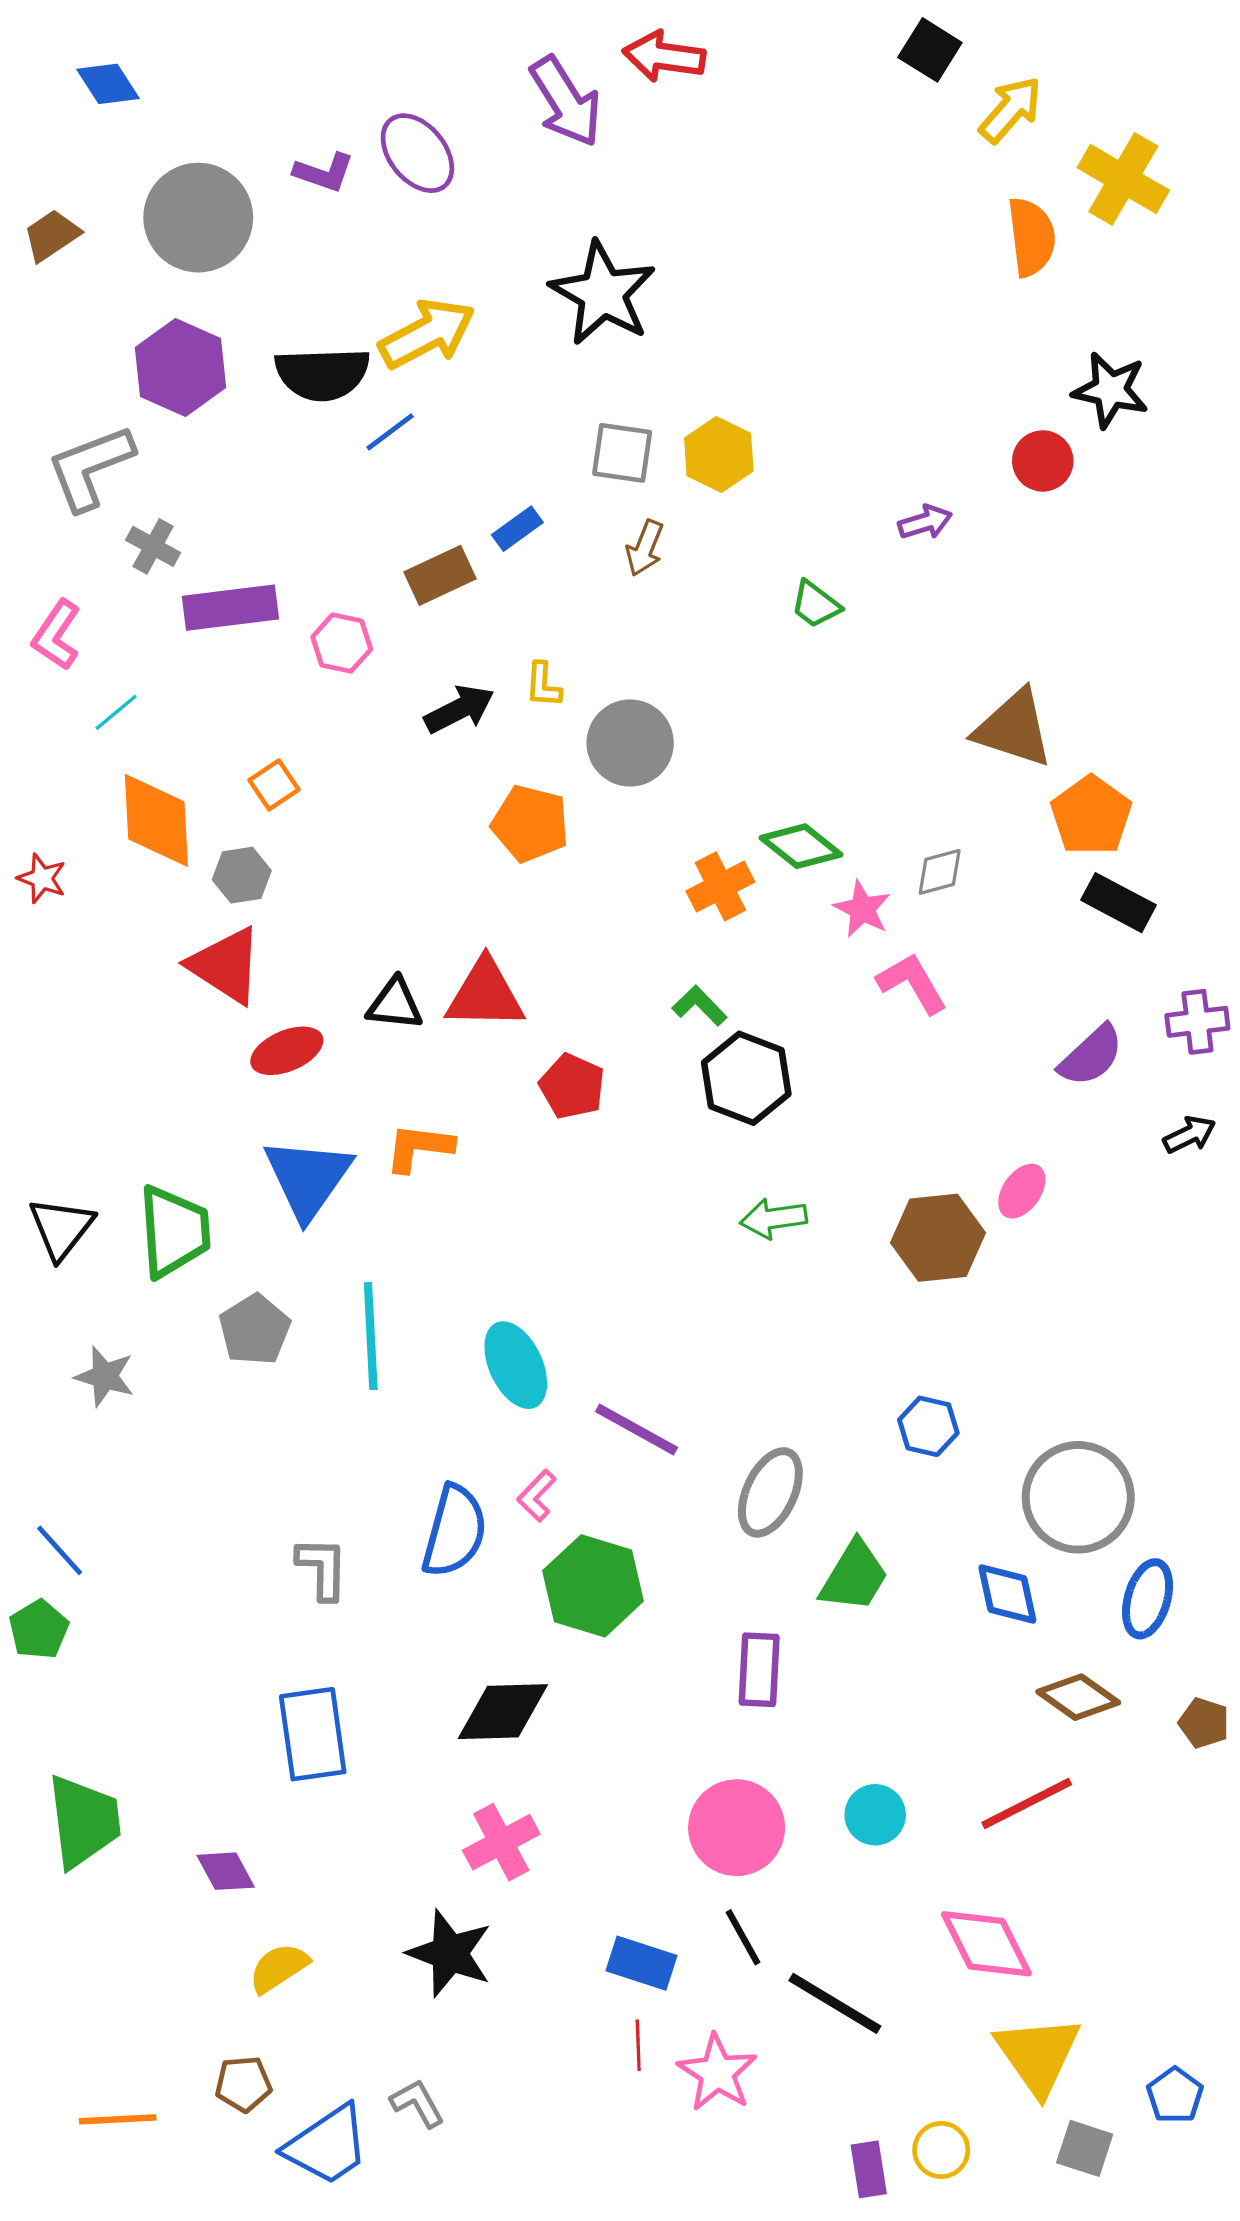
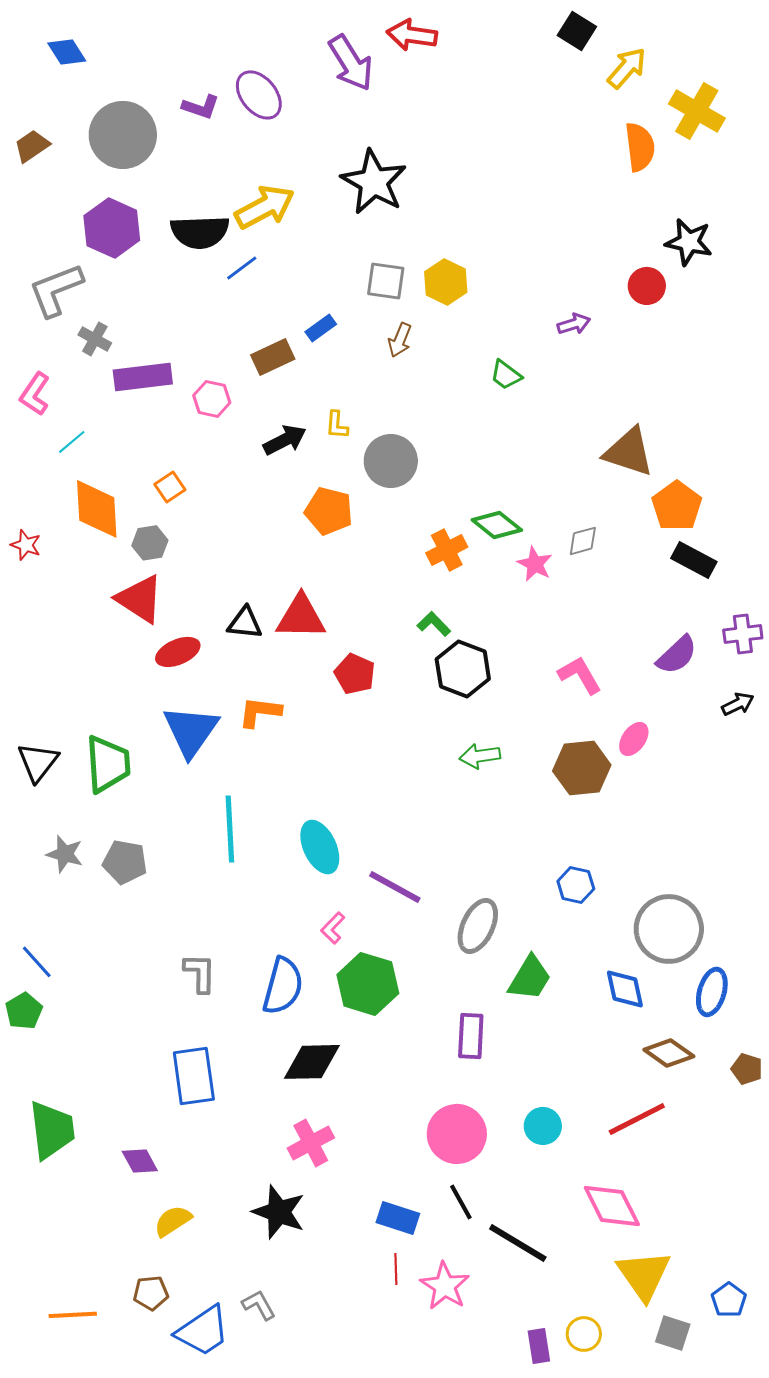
pink L-shape: (912, 983) -> (580, 675), moved
gray pentagon: (255, 1330) -> (125, 862), moved, turned -30
blue semicircle: (454, 1531) -> (283, 986), moved

